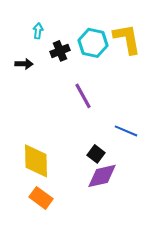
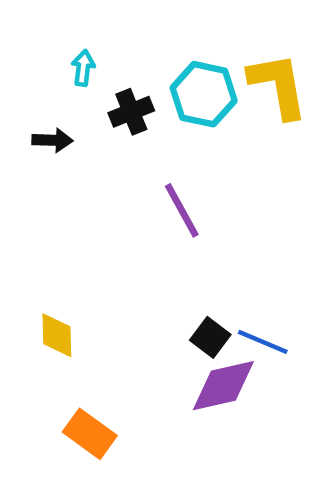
blue line: (126, 131) -> (263, 342), moved
yellow diamond: (36, 161) -> (57, 335), moved, size x0.6

